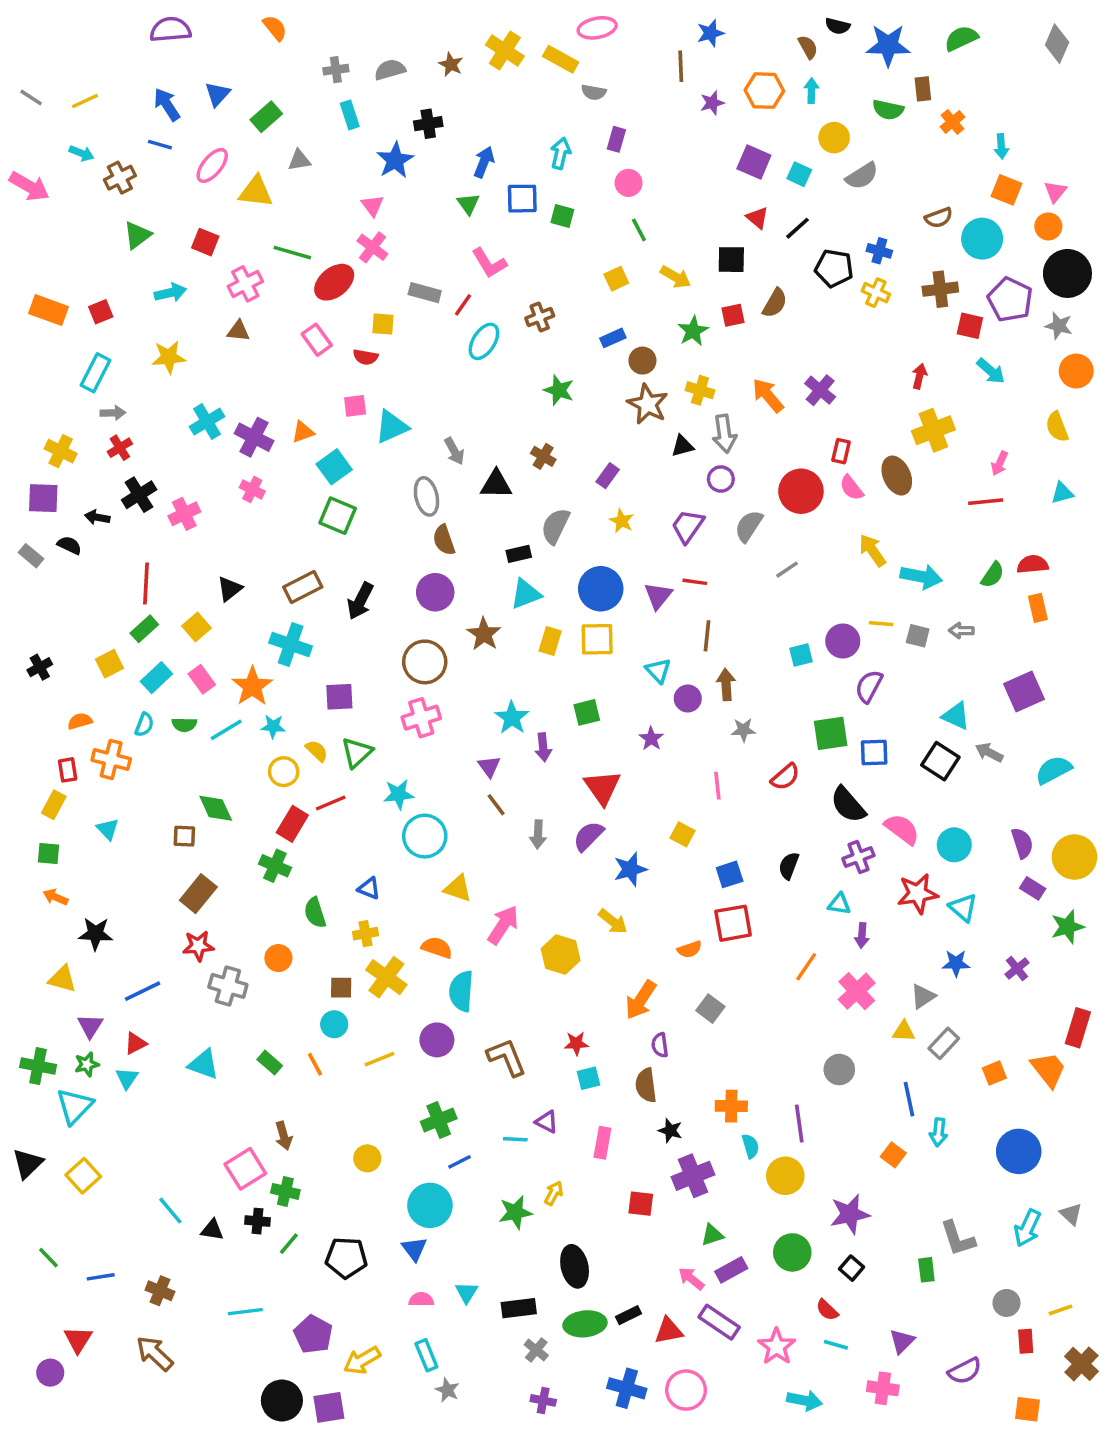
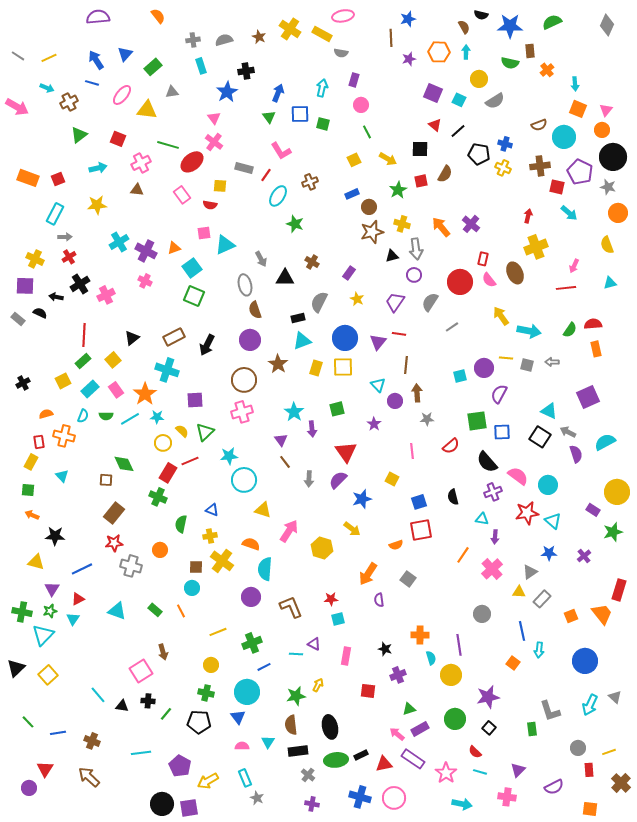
green star: (559, 390) -> (295, 224), moved
brown star: (648, 404) -> (372, 232), turned 30
purple semicircle: (1022, 843) -> (576, 454), moved
black semicircle: (789, 866) -> (453, 497), turned -35
green semicircle: (315, 913) -> (181, 524), turned 30
yellow line: (379, 1059) -> (218, 632), moved
brown semicircle: (646, 1085) -> (291, 725), moved
purple cross: (693, 1176) -> (398, 675), size x0.7
green cross: (285, 1191) -> (206, 693), moved

